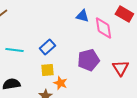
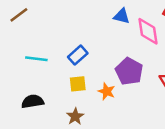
purple pentagon: (88, 60) -> (129, 71), turned -30
orange star: (60, 83) -> (107, 91), moved

